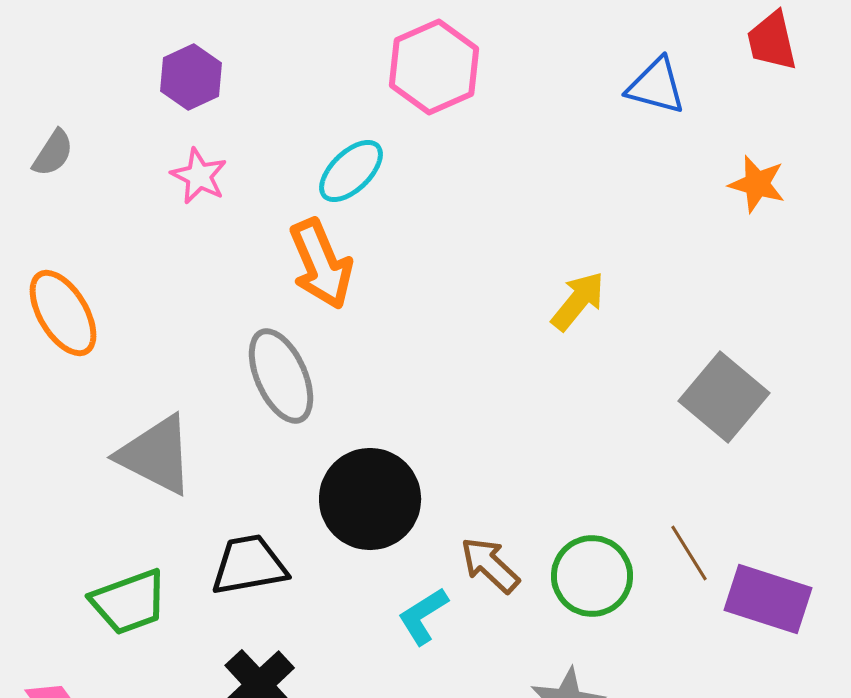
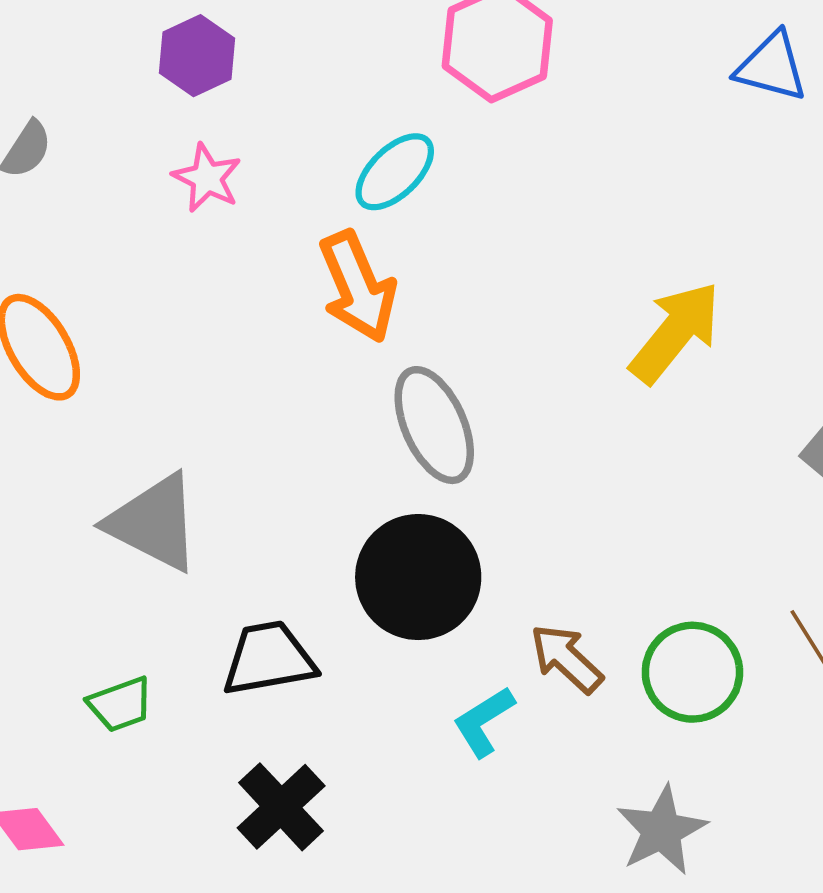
yellow arrow: (578, 301) -> (675, 332), size x1.4
gray ellipse: (281, 376) -> (434, 425), moved
green trapezoid: (129, 602) -> (120, 704), size x0.7

